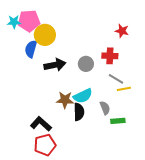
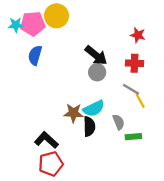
yellow circle: (45, 35) -> (56, 16), moved
red cross: (110, 56) -> (134, 63), moved
black arrow: (55, 65) -> (96, 55), moved, turned 50
yellow line: (124, 89) -> (140, 101), turned 72

